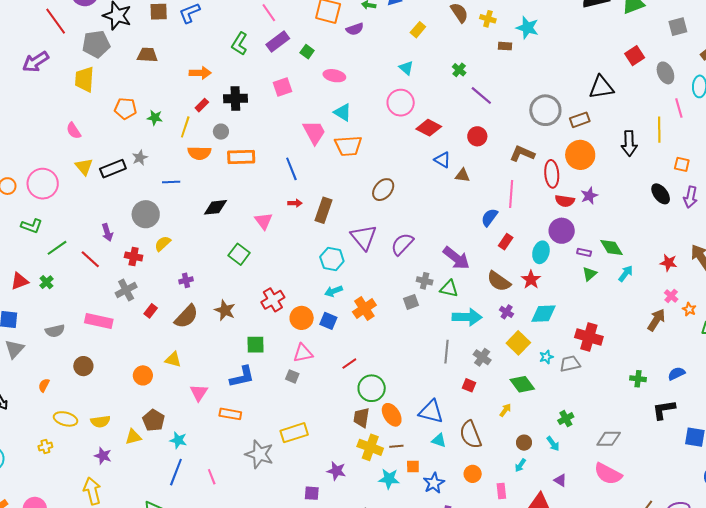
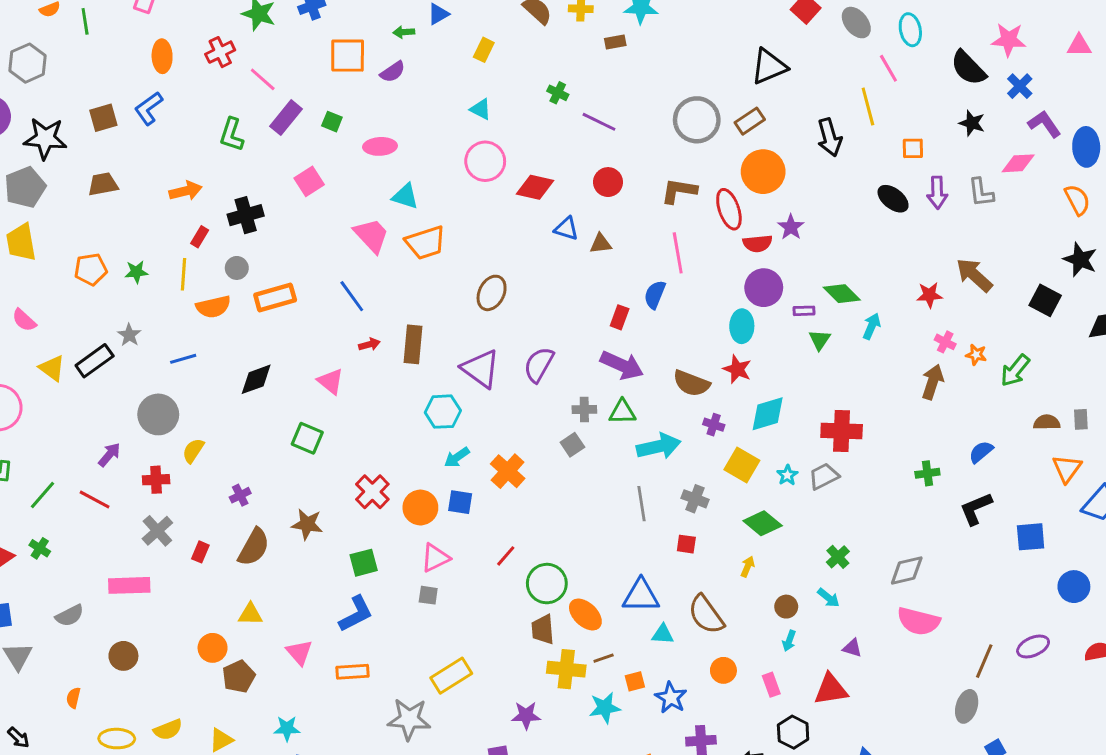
purple arrow: (107, 232) -> (109, 455), turned -108
red rectangle: (506, 242) -> (620, 317), moved
brown pentagon: (154, 420) -> (239, 677), moved, turned 30

